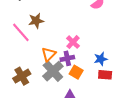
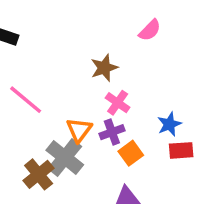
brown star: (36, 21) -> (104, 68), moved
gray cross: (53, 71) -> (65, 157), moved
orange square: (76, 72) -> (131, 153), turned 32

